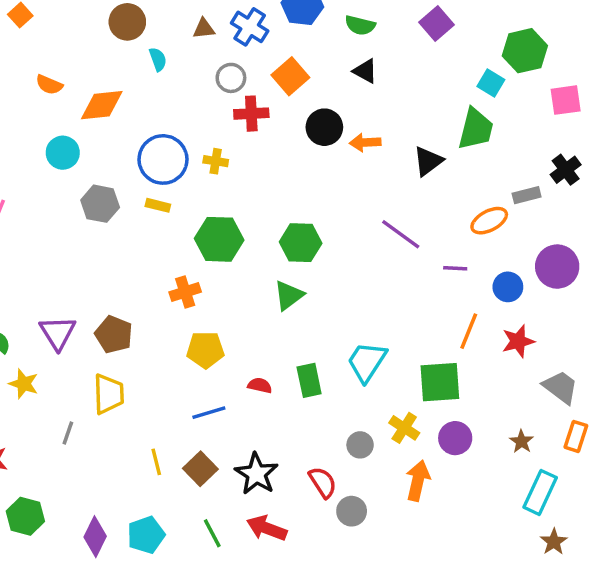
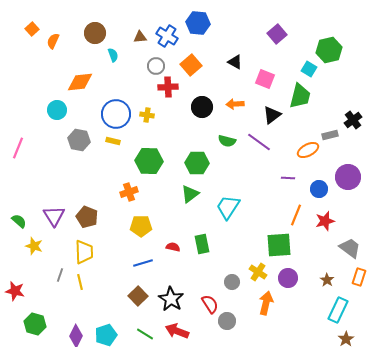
green semicircle: (360, 25) -> (227, 141), moved
orange semicircle: (49, 85) -> (53, 41), moved, turned 91
pink square: (566, 100) -> (265, 79), moved, turned 30
black circle: (324, 127) -> (202, 107), moved
purple line: (401, 234) -> (259, 142), moved
cyan trapezoid: (367, 362) -> (228, 207), moved
yellow line: (156, 462) -> (80, 282), moved
green line: (212, 533) -> (145, 334), turned -30

